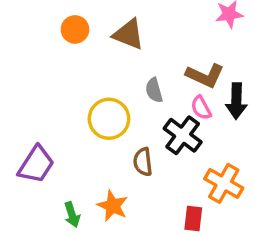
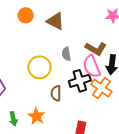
pink semicircle: (201, 108) -> (92, 66), size x1.6
black cross: (183, 135) -> (80, 81), turned 30
orange cross: (224, 183) -> (101, 88), moved

